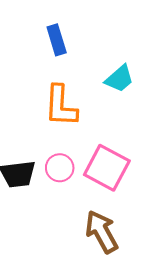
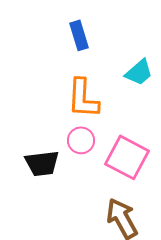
pink circle: (60, 168) -> (81, 140), moved

